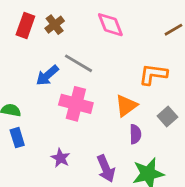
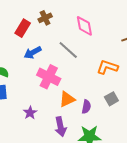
red rectangle: (25, 25) -> (23, 28), moved
gray line: (78, 63) -> (68, 50), moved
orange triangle: (126, 106) -> (67, 99), moved

